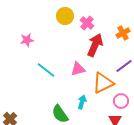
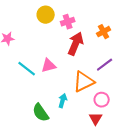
pink cross: (87, 23) -> (68, 22), turned 32
pink triangle: (78, 69) -> (49, 66), moved

